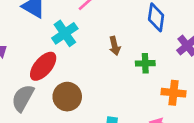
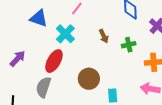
brown circle: (67, 97) -> (89, 79), moved

